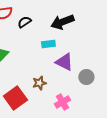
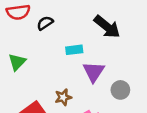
black arrow: (62, 22) -> (107, 27), moved, turned -120
purple triangle: (64, 62) -> (94, 72), turned 36

